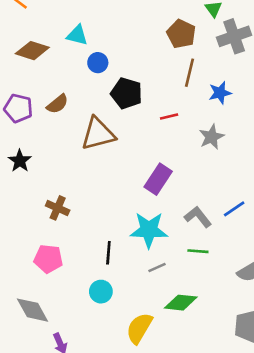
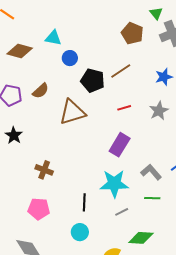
brown line: (189, 73) -> (121, 71), moved, turned 45
red line: (169, 116) -> (124, 108), moved

